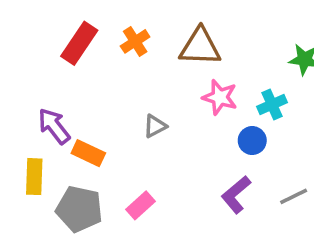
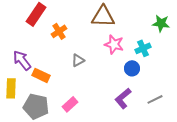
orange cross: (135, 41) -> (59, 31), moved

